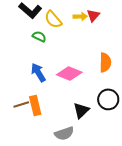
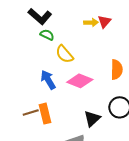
yellow semicircle: (53, 19) -> (64, 54), moved
green semicircle: (39, 36) -> (47, 35), moved

